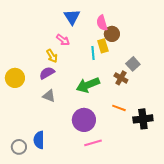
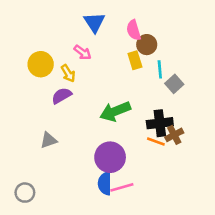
cyan line: (93, 53) -> (160, 69), moved
yellow circle: (15, 78) -> (41, 64), moved
brown cross: (121, 78) -> (174, 135), moved, turned 32
gray triangle: (49, 96) -> (48, 140), moved, turned -40
black cross: (143, 119) -> (160, 123), moved
blue semicircle: (39, 140) -> (105, 183), moved

